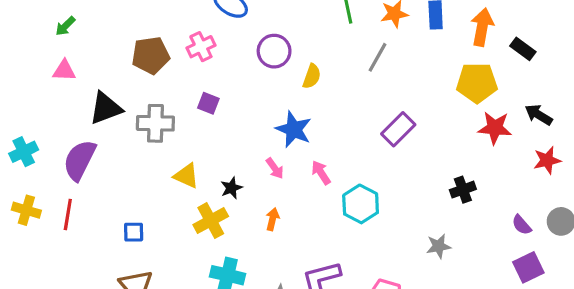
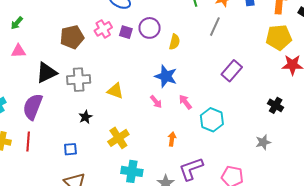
purple square: (208, 103) -> (126, 32), moved
yellow triangle: (186, 176) -> (115, 91), moved
black star: (231, 188) -> (85, 117), moved
black cross: (463, 190) -> (276, 105), turned -35
orange arrow: (272, 219) -> (172, 139), moved

